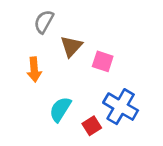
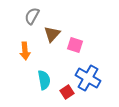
cyan semicircle: (60, 109) -> (44, 80), turned 138

